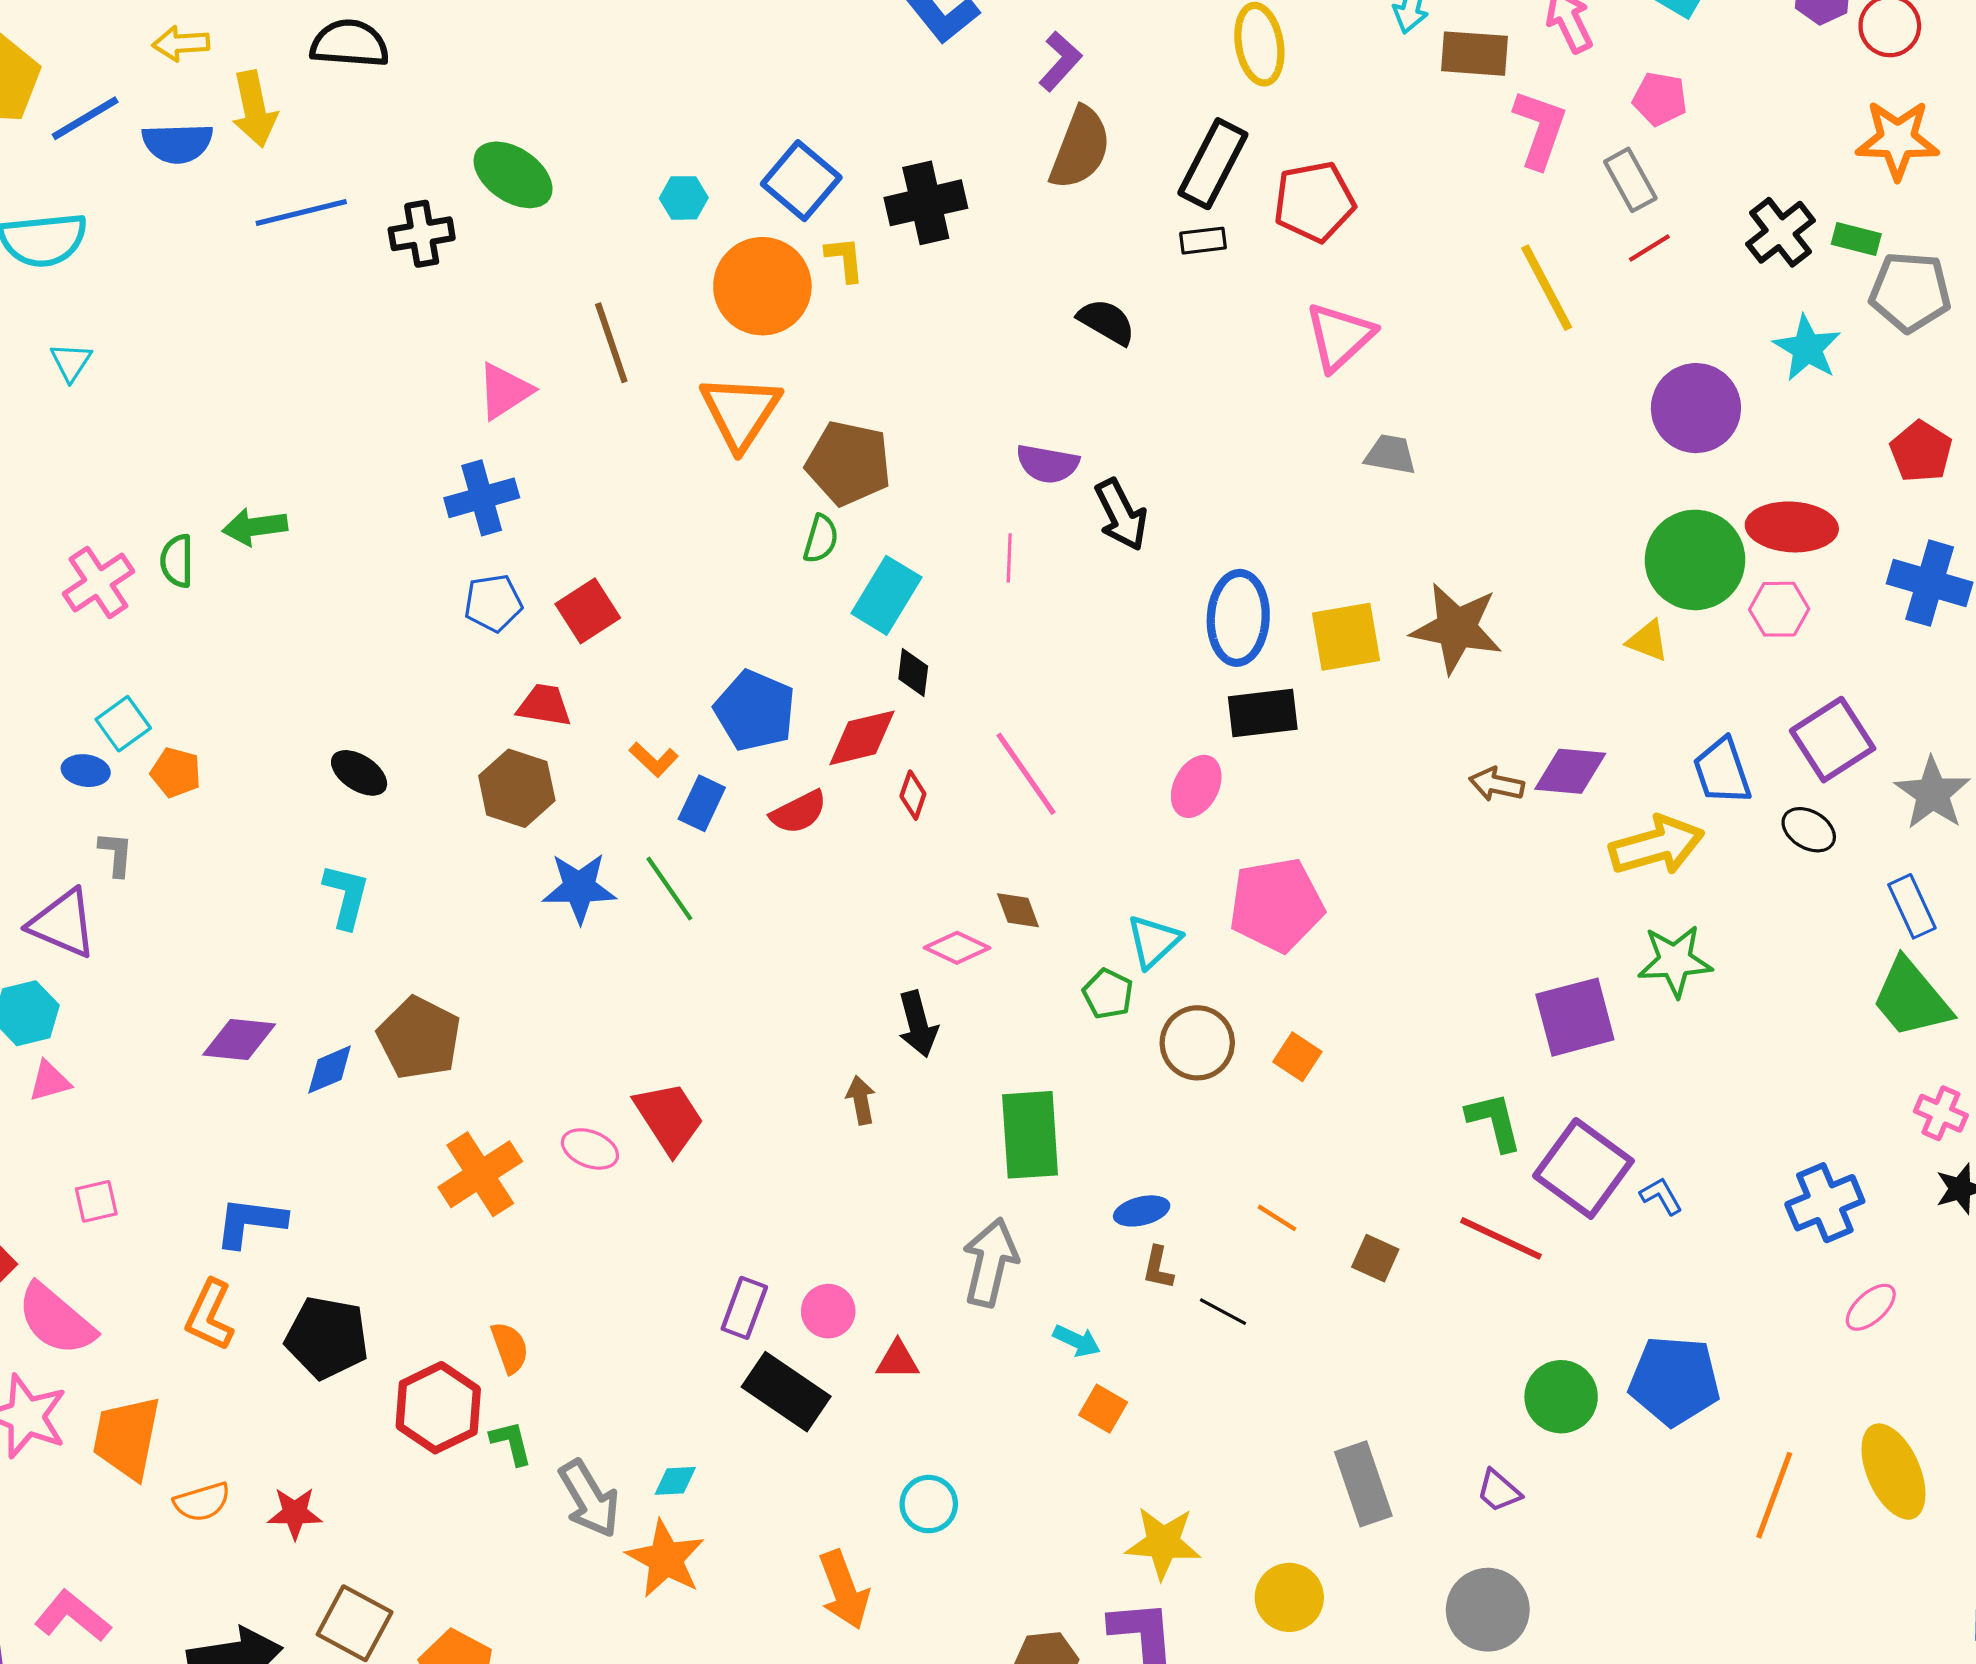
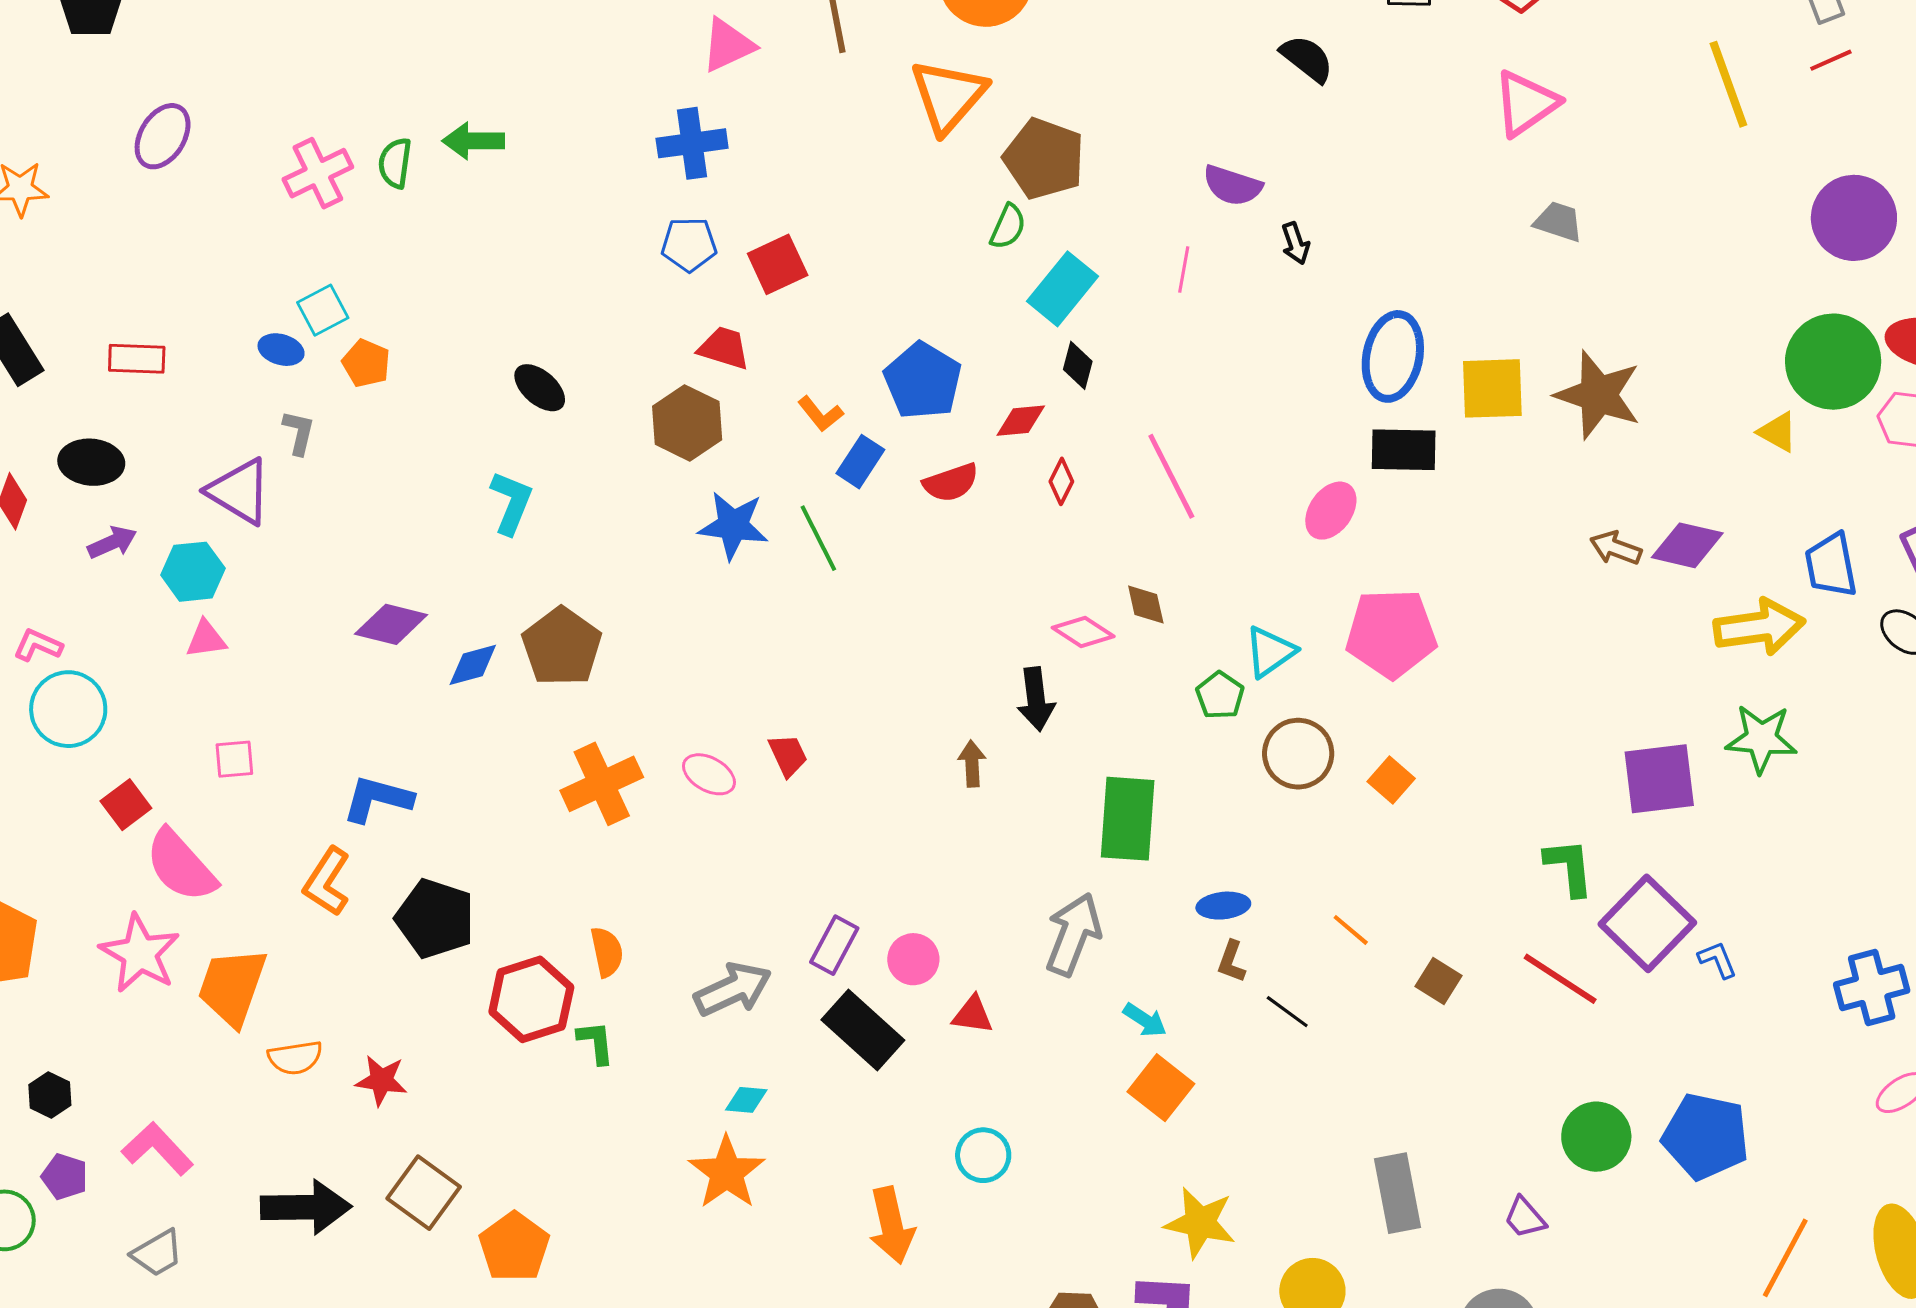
black arrow: (1121, 515) -> (1296, 243), size x0.6
red diamond: (862, 738) -> (1021, 421), size x0.7
red trapezoid: (669, 1118) -> (788, 755), size x0.6
orange square: (1103, 1409) -> (1161, 1088), size x1.4
gray arrow: (589, 1499) -> (733, 989), moved, turned -92

